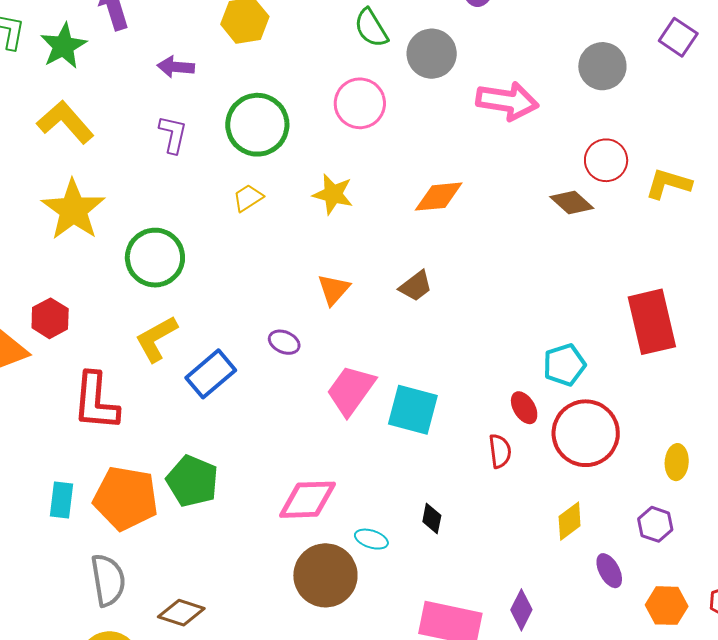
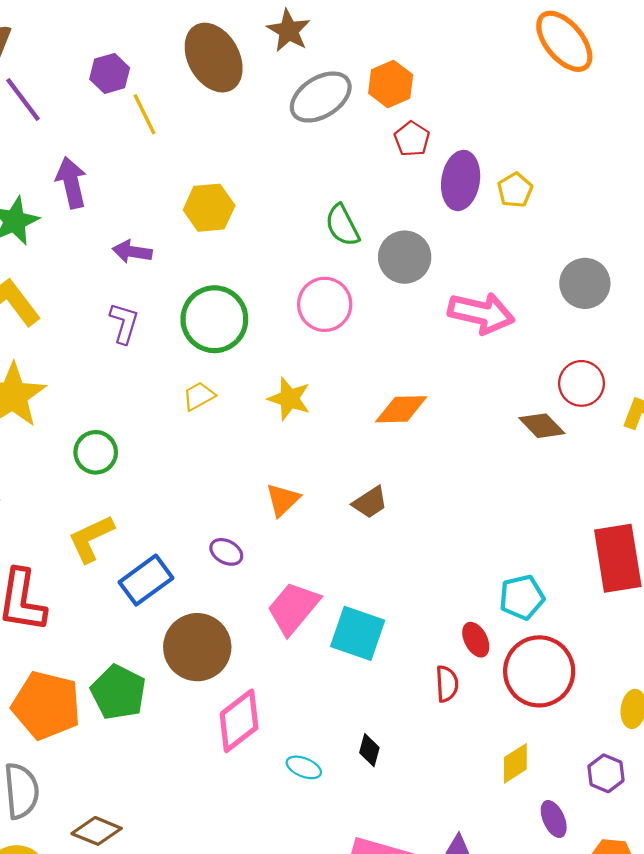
green circle: (155, 258) -> (96, 452), size x0.7
pink diamond: (308, 500) -> (239, 721), turned -40
brown circle: (325, 575) -> (197, 647), moved

